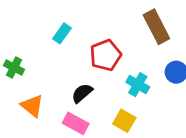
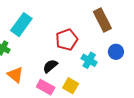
cyan rectangle: (62, 33) -> (21, 25), moved, size x1.6
yellow square: (124, 121) -> (71, 86), moved

